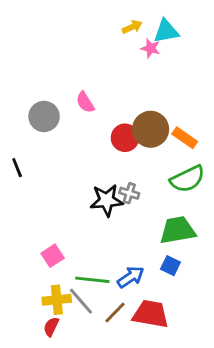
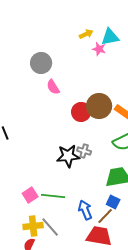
gray circle: (44, 116) -> (41, 63), moved
blue arrow: (131, 277) -> (85, 210), turned -78
green line: (92, 280) -> (53, 196), moved
brown line: (115, 313) -> (105, 216), moved

